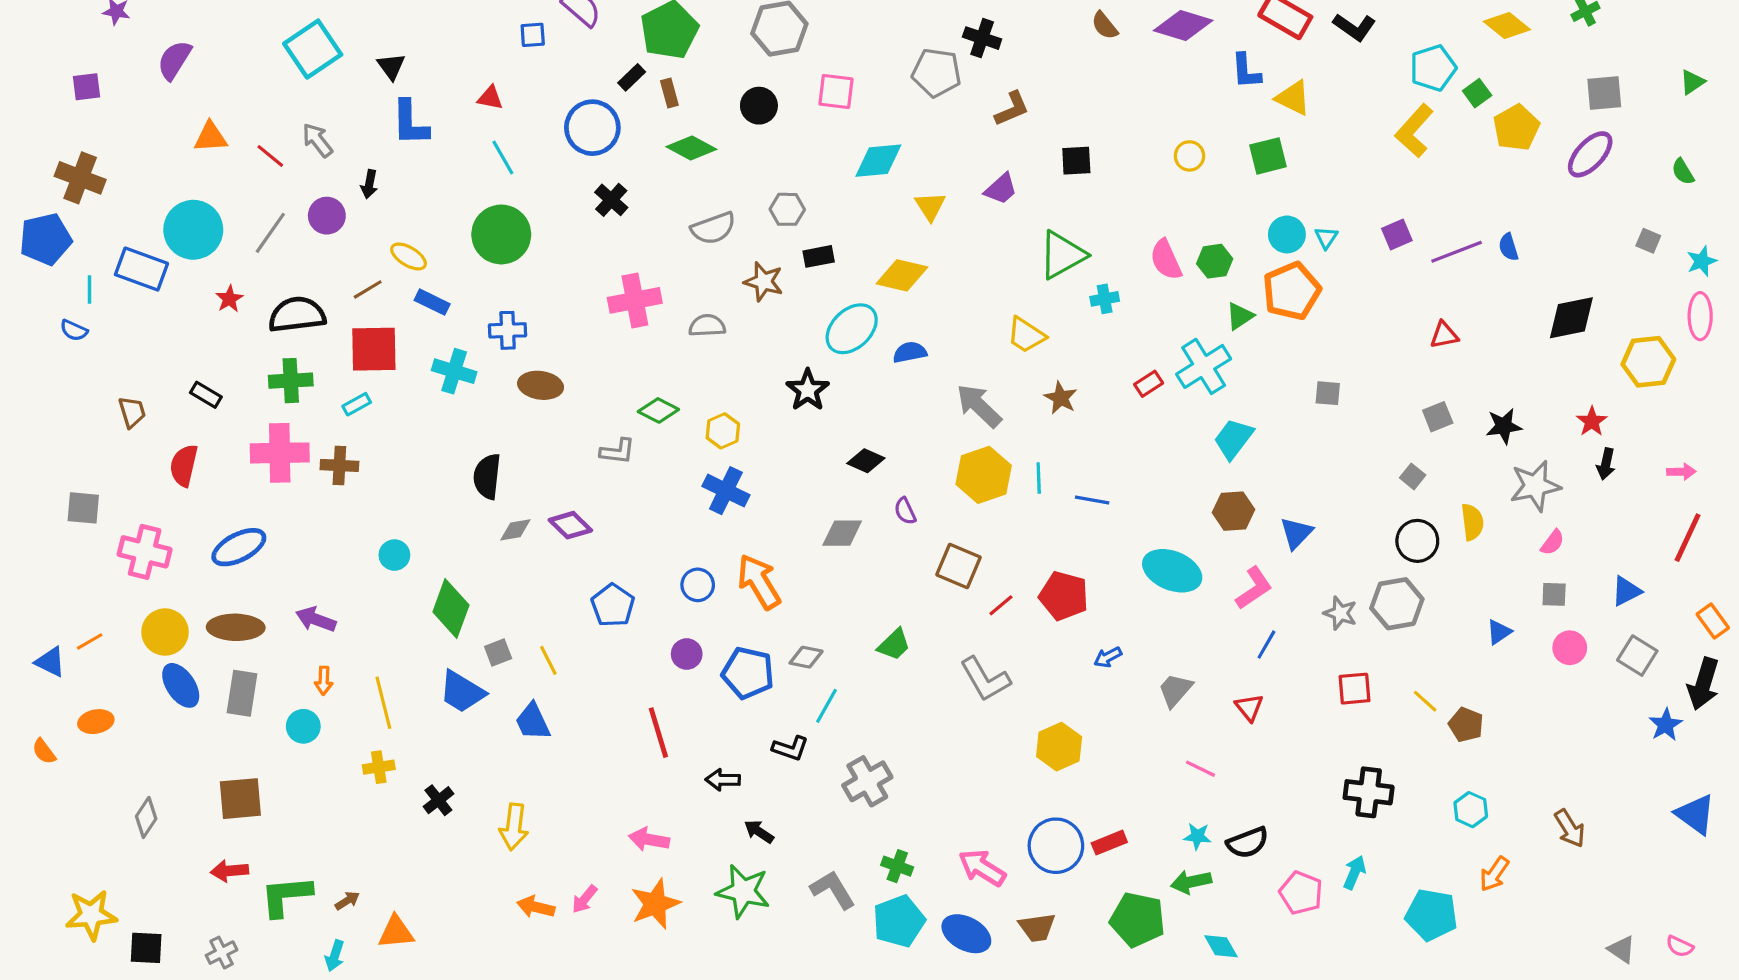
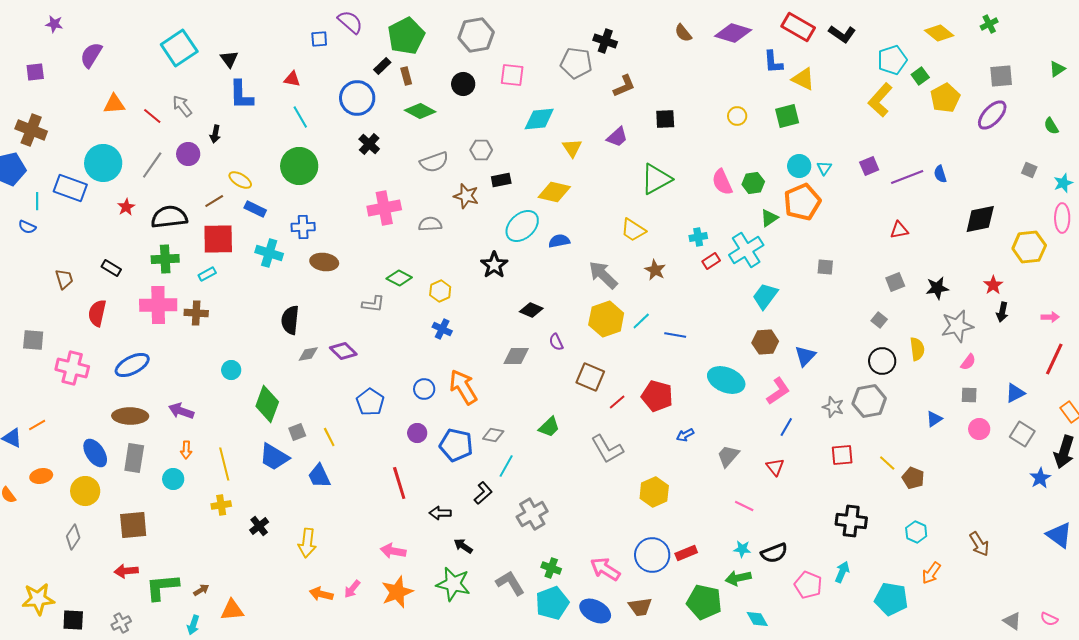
cyan cross: (1105, 299) -> (698, 237), moved
cyan line: (1039, 478) -> (641, 321), turned 48
blue cross: (726, 491) -> (442, 329), size x0.7
yellow circle: (165, 632) -> (85, 491), moved
black L-shape: (790, 748) -> (483, 493), turned -60

